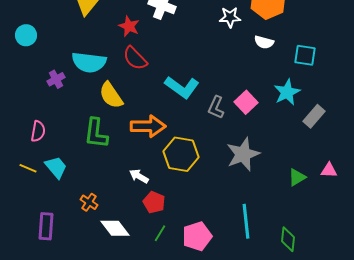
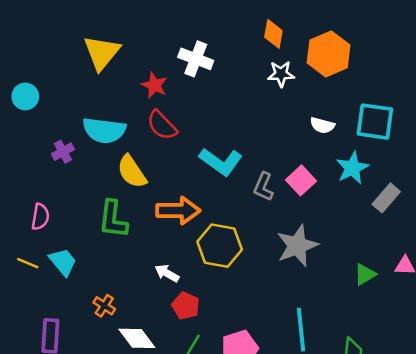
white semicircle: (264, 42) -> (322, 125), moved
cyan square: (305, 55) -> (375, 122), size x1.4

